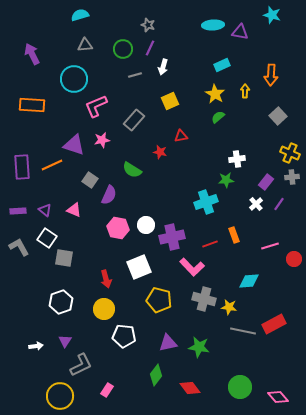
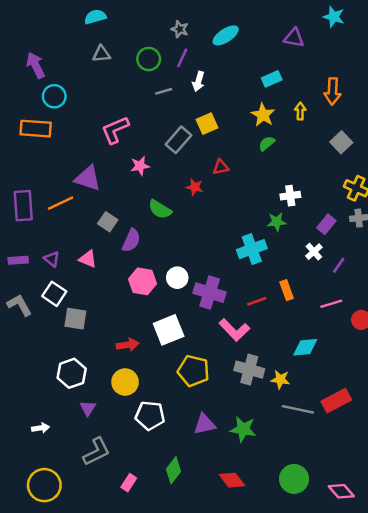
cyan ellipse: (213, 25) -> (226, 35), moved, turned -30
cyan circle: (74, 79) -> (54, 96), moved, size x0.7
gray rectangle: (134, 120) -> (178, 140), moved
pink star: (102, 140) -> (140, 166), moved
purple line: (279, 204) -> (339, 265), moved
purple cross: (172, 237) -> (210, 293), turned 30
red arrow: (106, 279) -> (128, 345), turned -84
purple triangle: (65, 341) -> (88, 408), moved
green diamond: (156, 375) -> (174, 470), moved
yellow circle: (60, 396) -> (44, 485), moved

